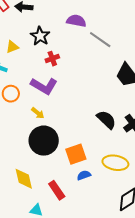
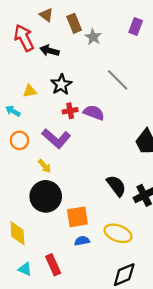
purple semicircle: (76, 21) -> (94, 113), moved
gray line: (100, 40) -> (118, 80), moved
red rectangle: (57, 190) -> (53, 265), moved

